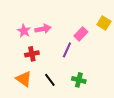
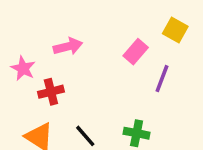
pink star: (24, 31) -> (23, 68), moved
purple line: (67, 50) -> (162, 79), moved

